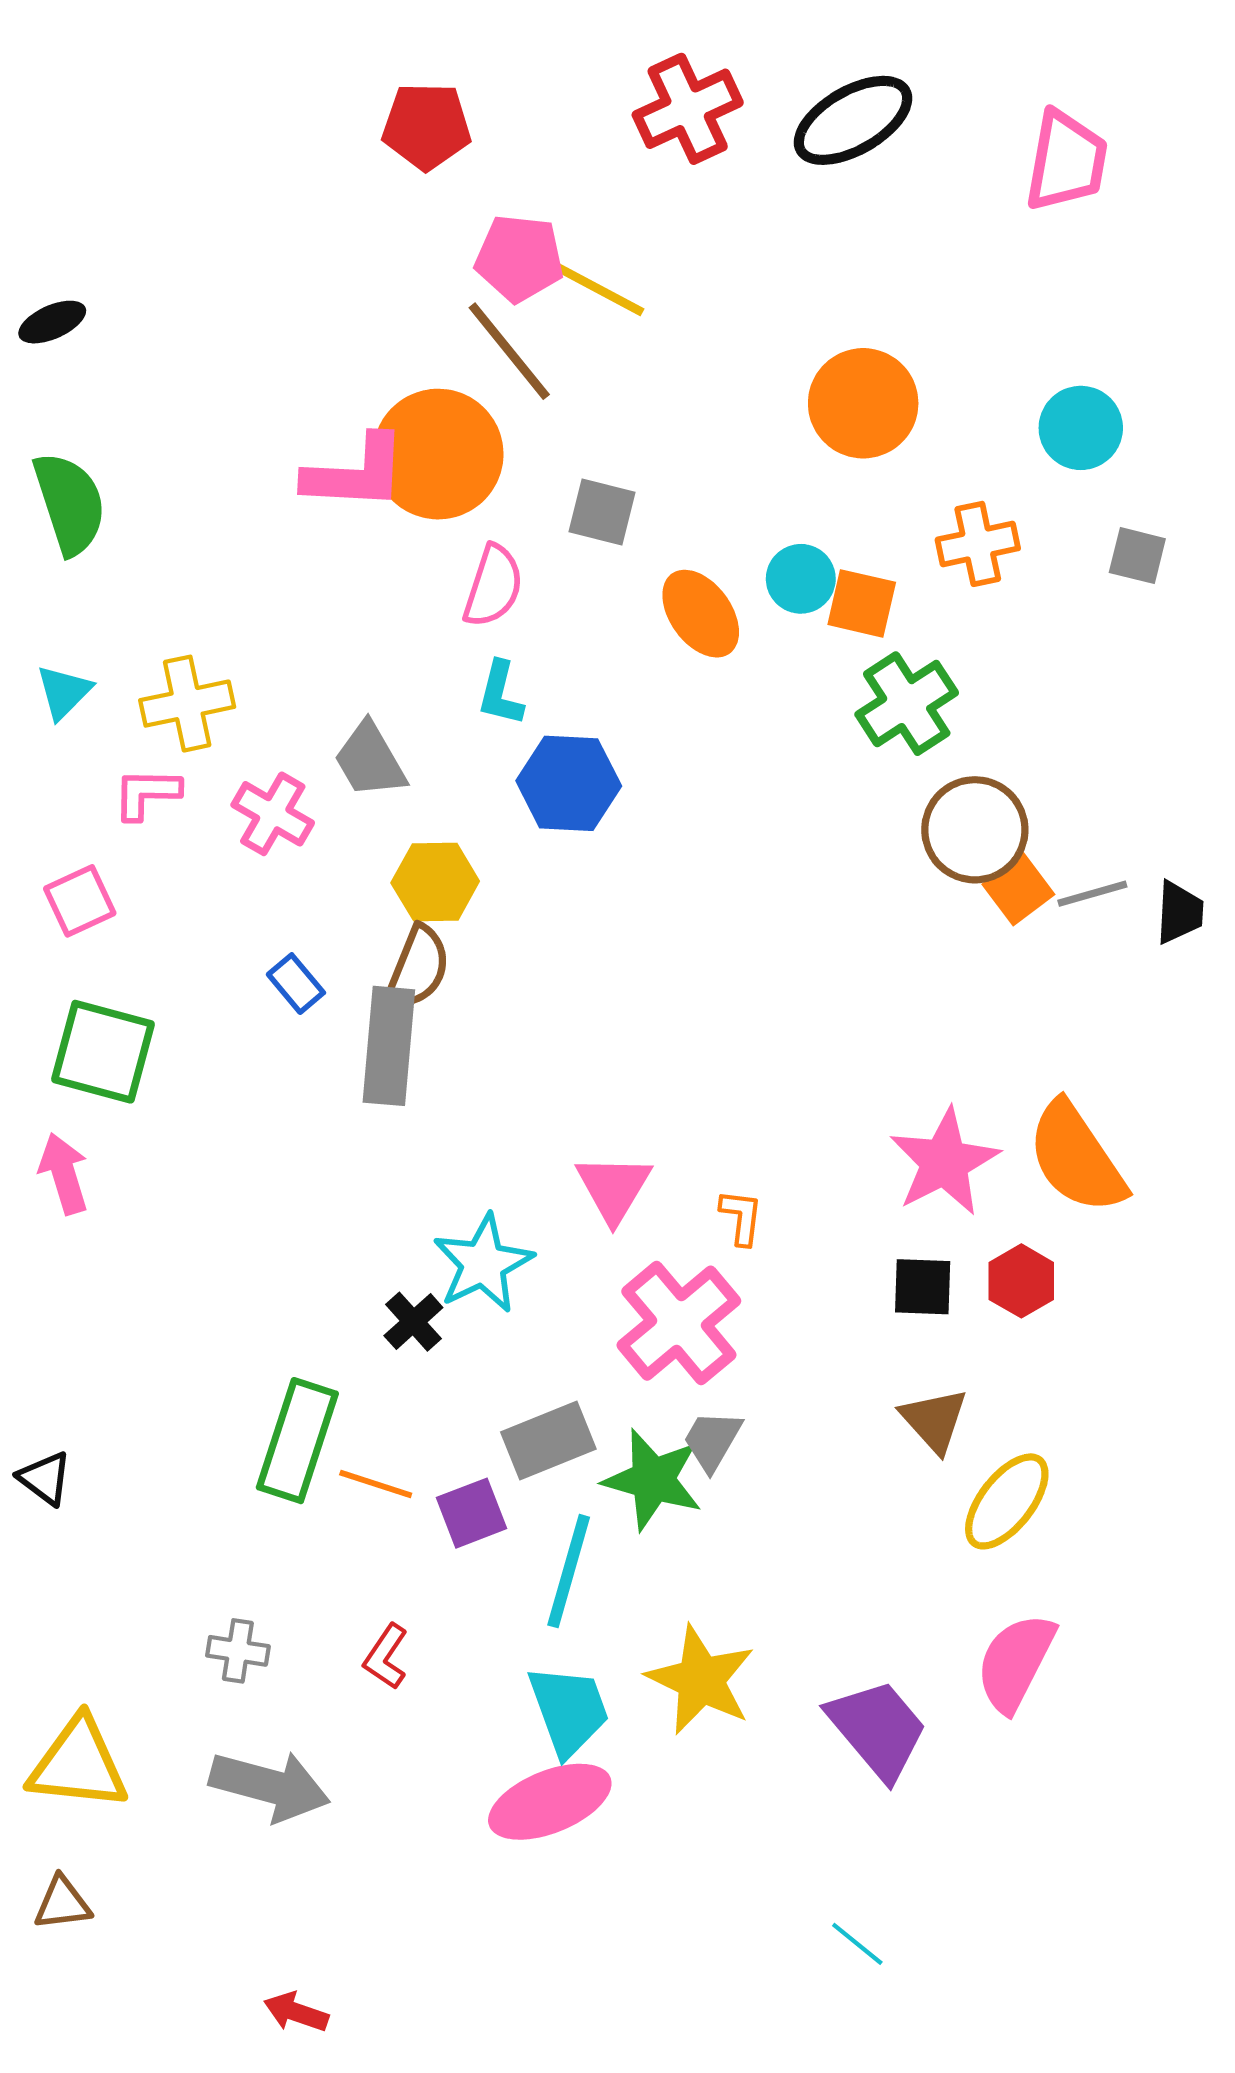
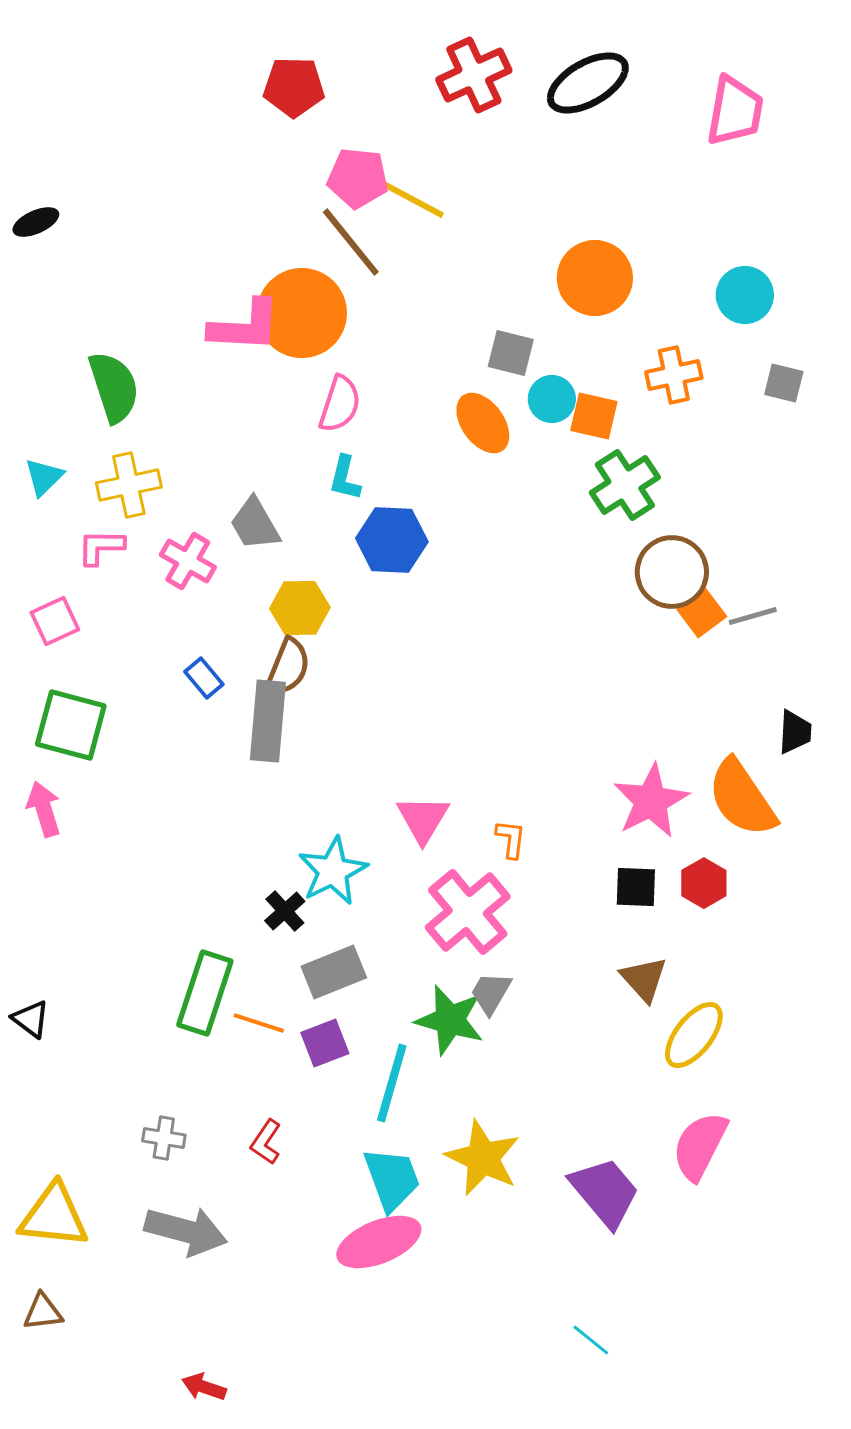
green semicircle: (70, 503) -> (114, 387), moved
gray square: (602, 512) -> (511, 353), moved
black trapezoid: (1179, 912) -> (795, 732), moved
gray rectangle: (548, 1441) -> (334, 972), moved

